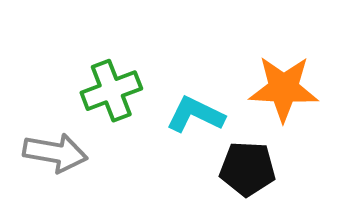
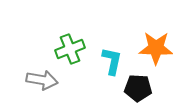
cyan L-shape: (195, 115) -> (112, 61), turned 76

